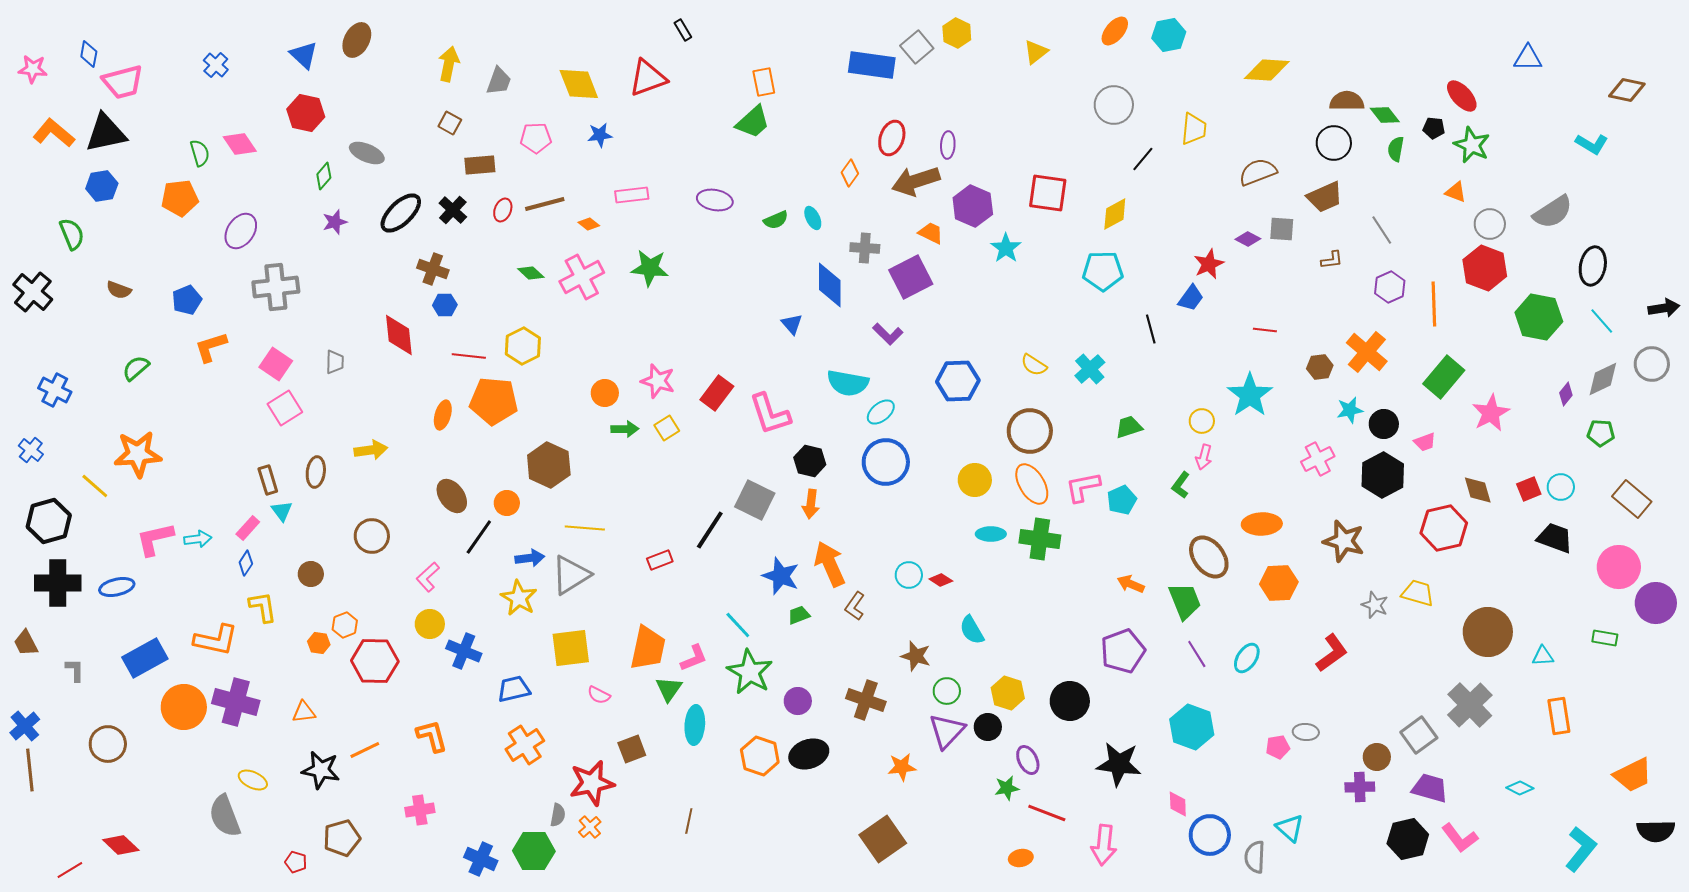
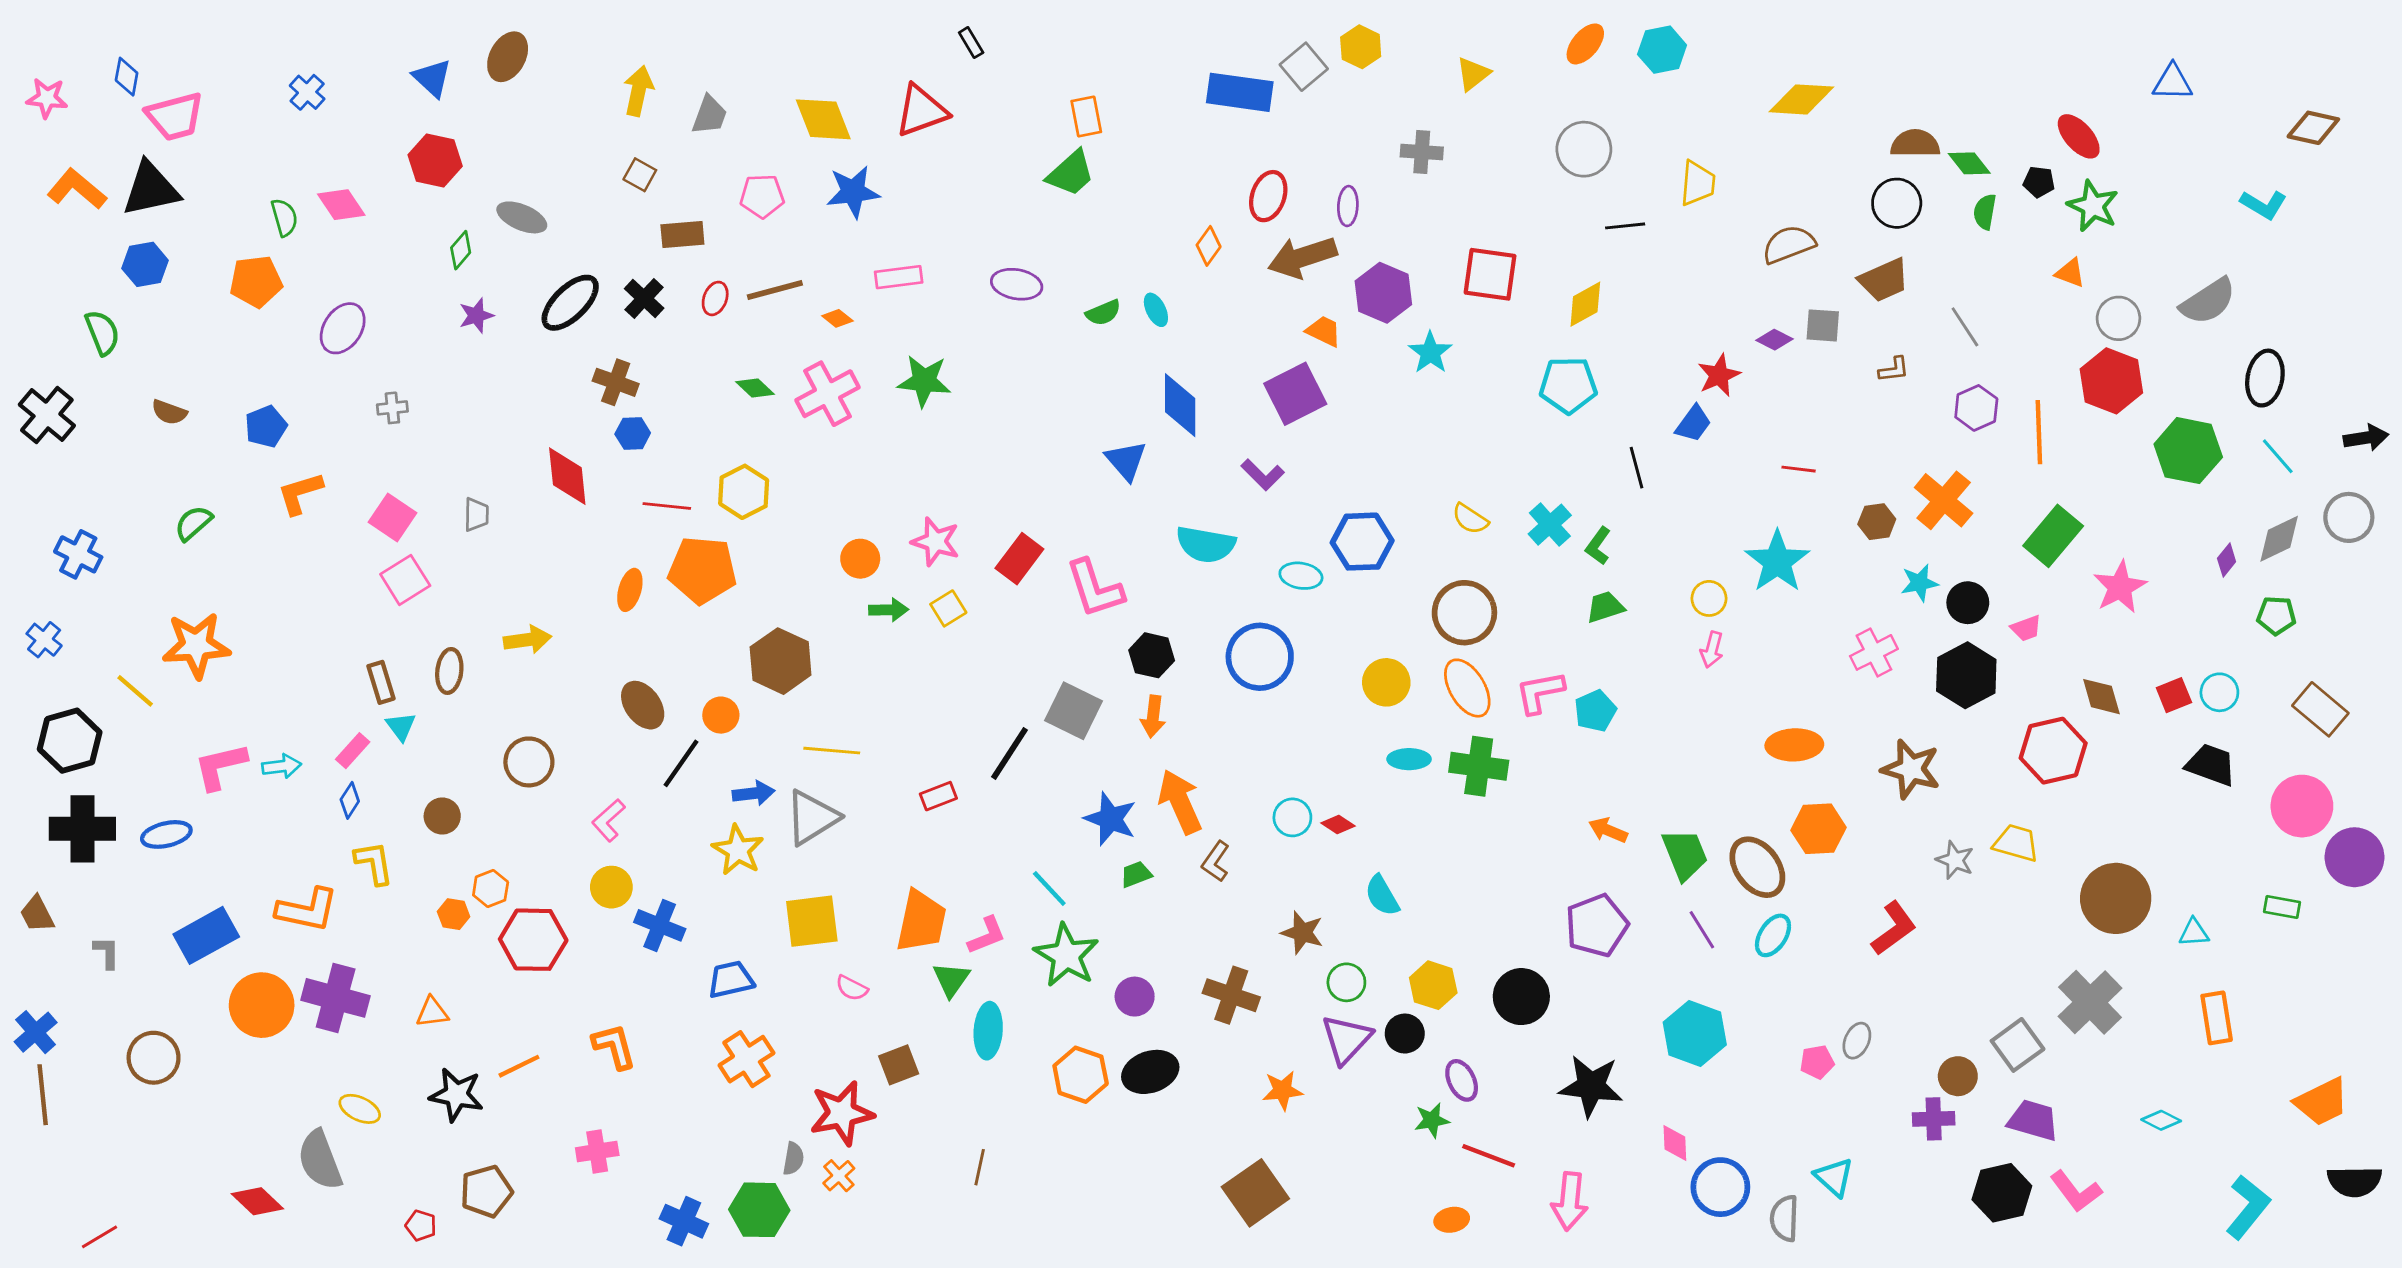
blue star: (600, 135) -> (853, 192), size x1.5
black line: (1143, 159) -> (1625, 226), turned 44
gray cross: (865, 248) -> (1422, 152), moved
gray cross: (276, 287) -> (392, 408), size x0.5
blue triangle: (792, 324) -> (1126, 461), size x1.4
cyan ellipse: (881, 412) -> (1301, 576), moved, turned 48
green L-shape: (1181, 485) -> (1598, 546), moved
brown ellipse: (1209, 557) -> (1757, 867), moved
gray ellipse: (1306, 732) -> (1857, 1041), turned -70
red diamond: (121, 845) -> (257, 1201), moved

